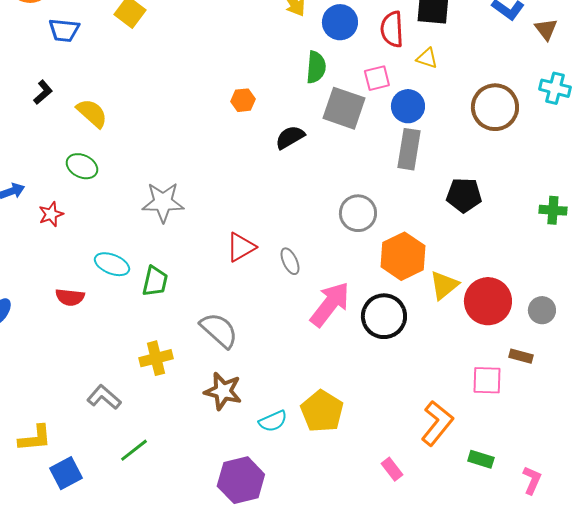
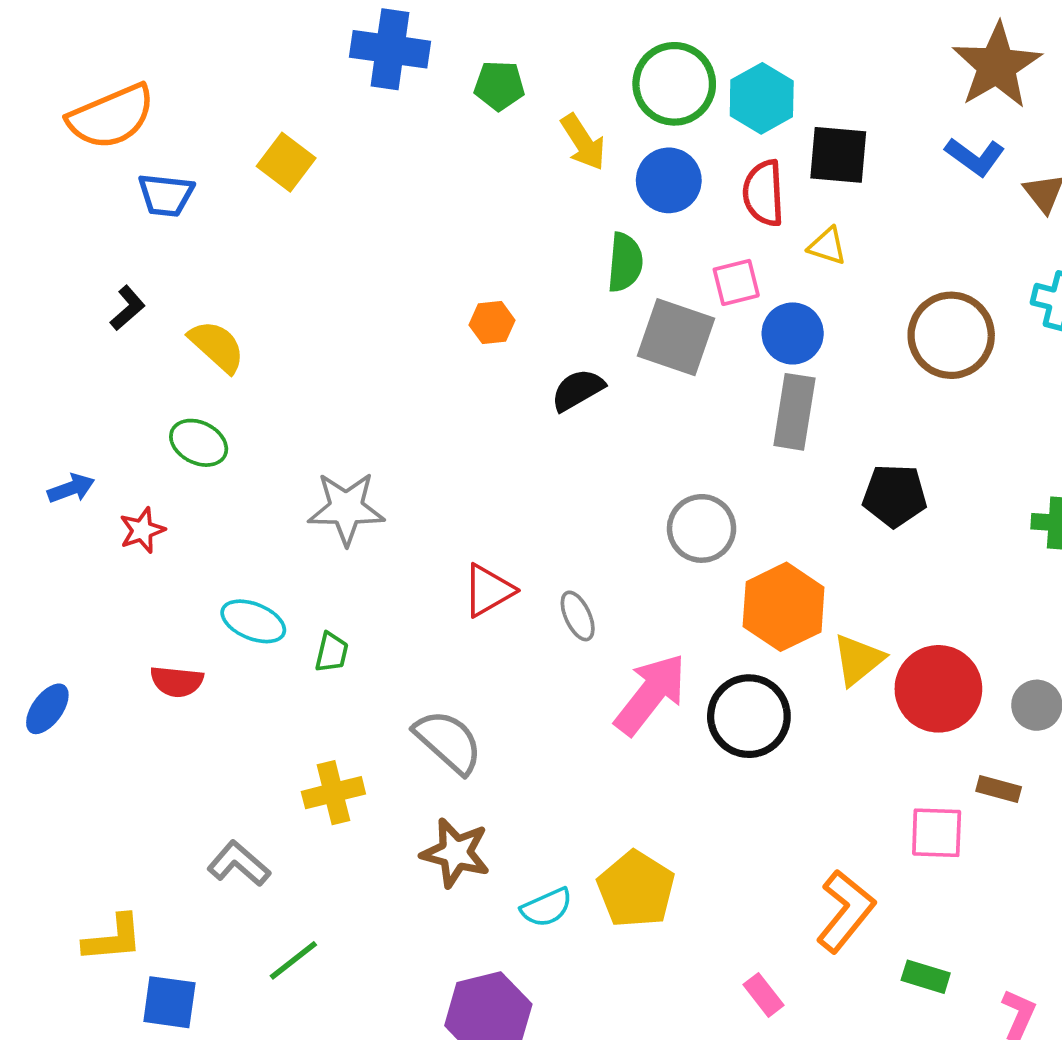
green trapezoid: (155, 281) -> (332, 652), size x0.7
blue square: (66, 473) -> (169, 1002), turned 36

